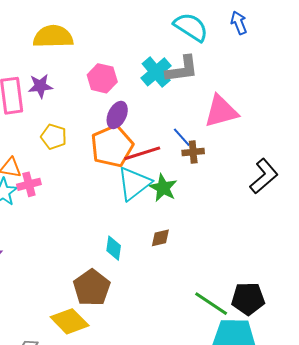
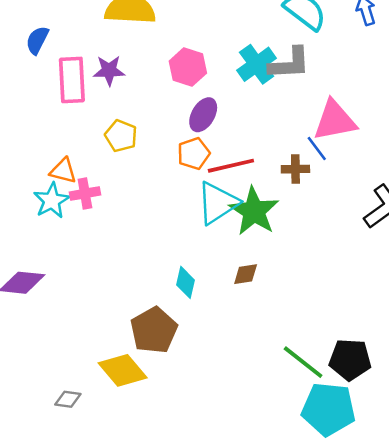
blue line: (182, 137) -> (317, 149), moved
orange pentagon: (112, 146) -> (194, 154), size x0.6
green star: (163, 188) -> (254, 211), size x1.4

